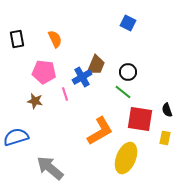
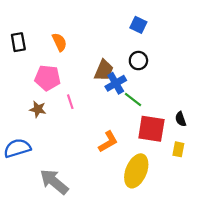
black circle: (128, 72) -> (138, 61), moved
blue cross: (82, 77) -> (116, 83), moved
orange L-shape: (100, 131) -> (108, 142), size x0.7

